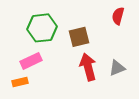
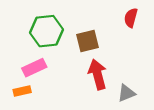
gray triangle: (117, 68) -> (126, 93), moved

